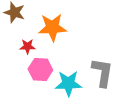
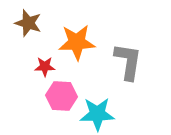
gray L-shape: (102, 72) -> (128, 61), moved

